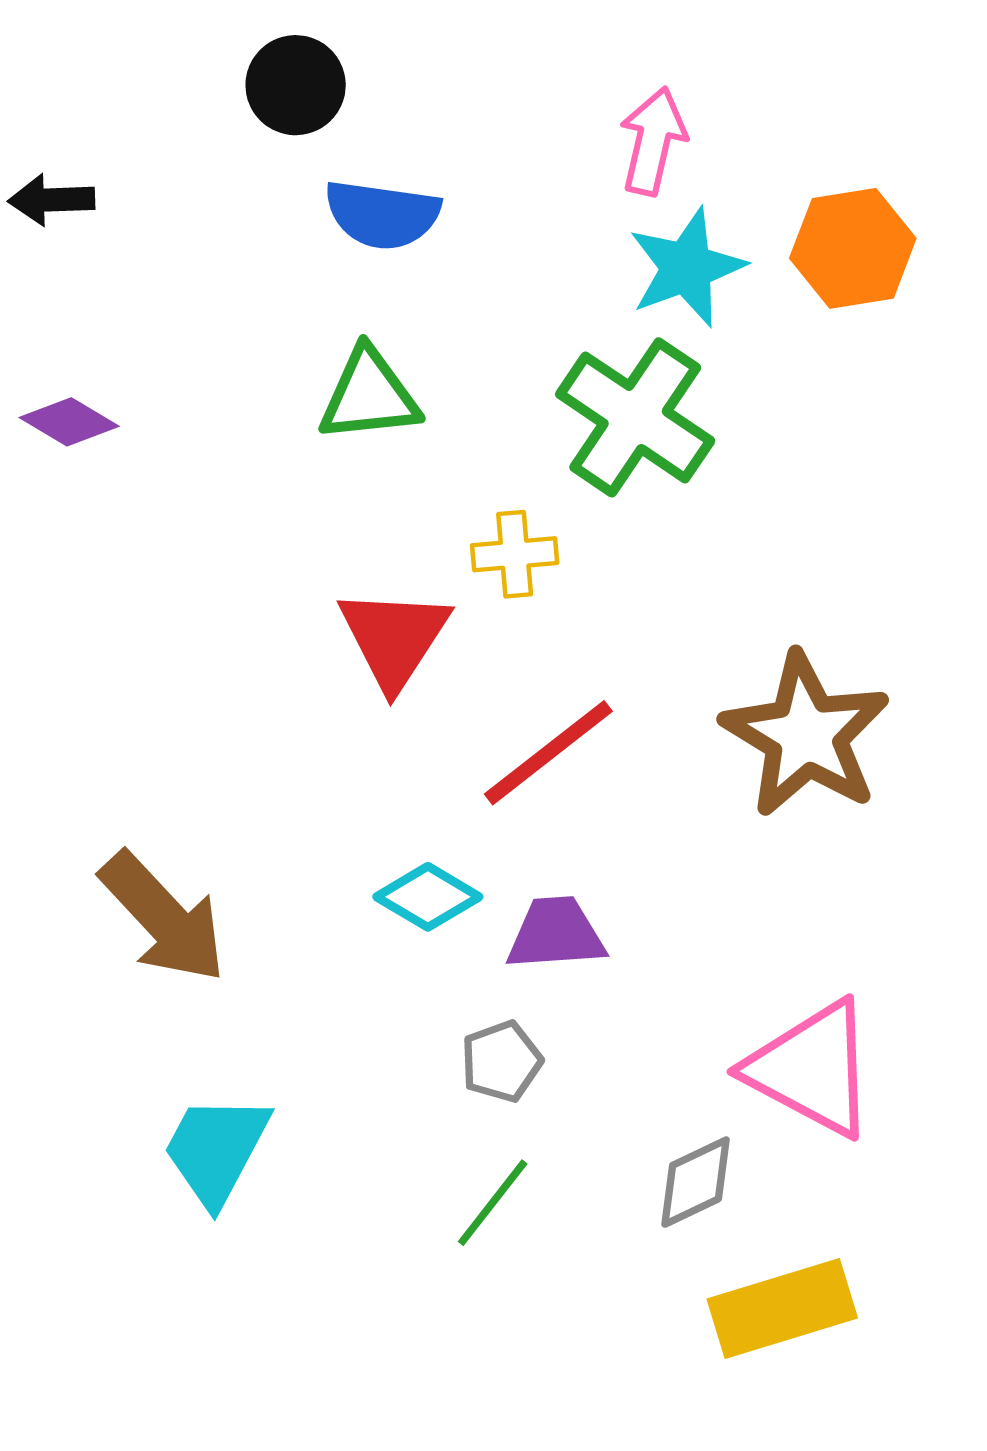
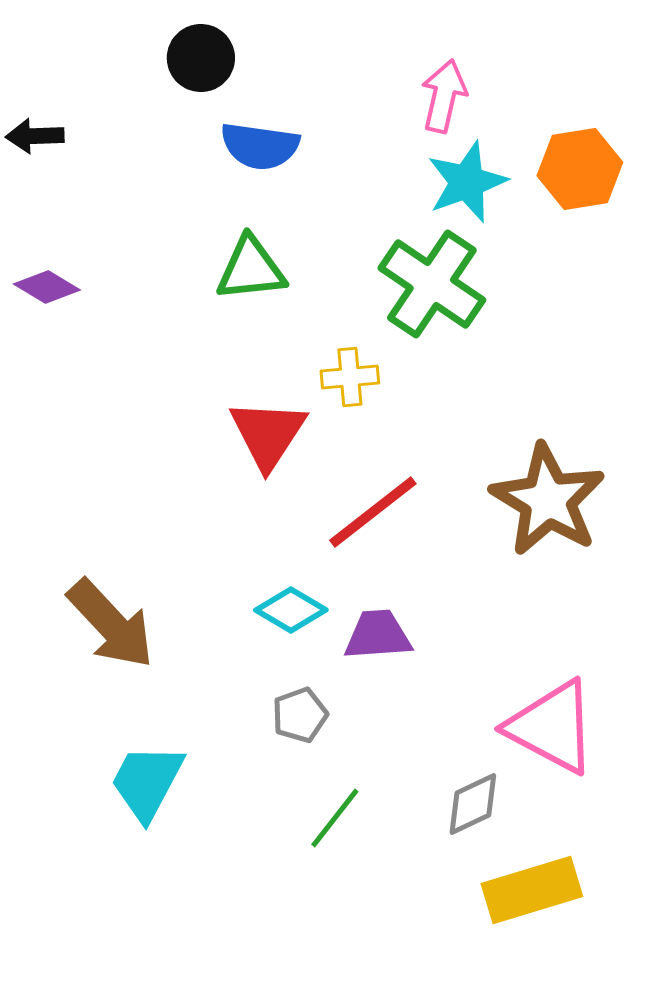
gray pentagon: (501, 1061) -> (300, 715), moved

